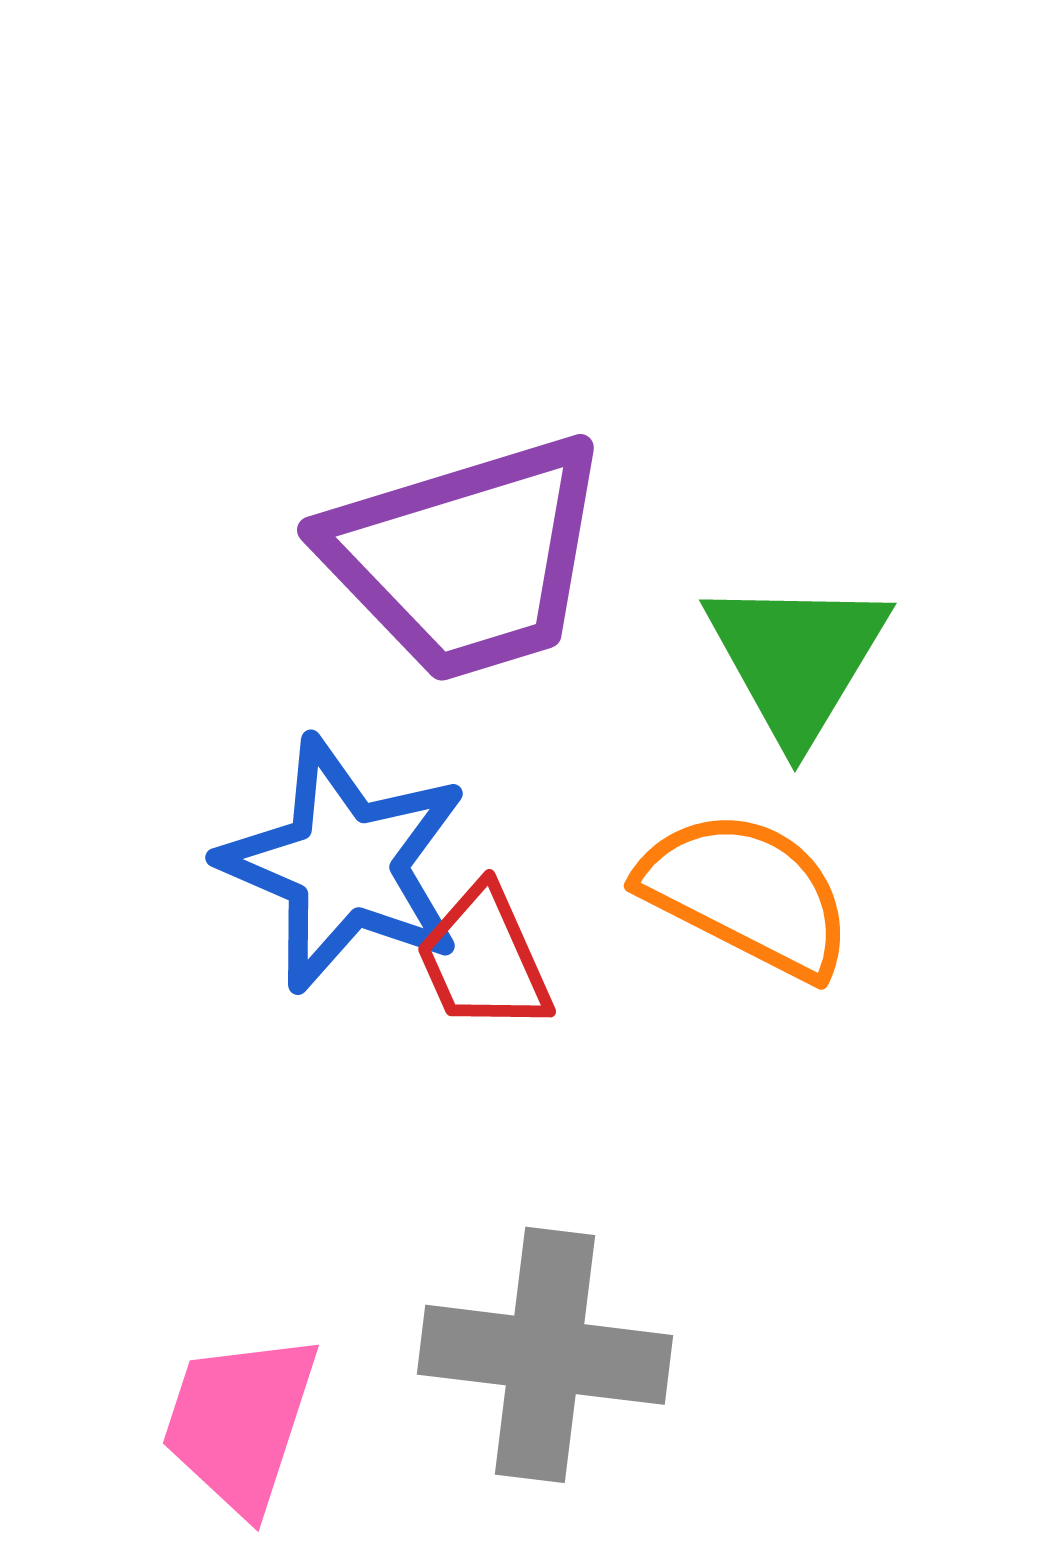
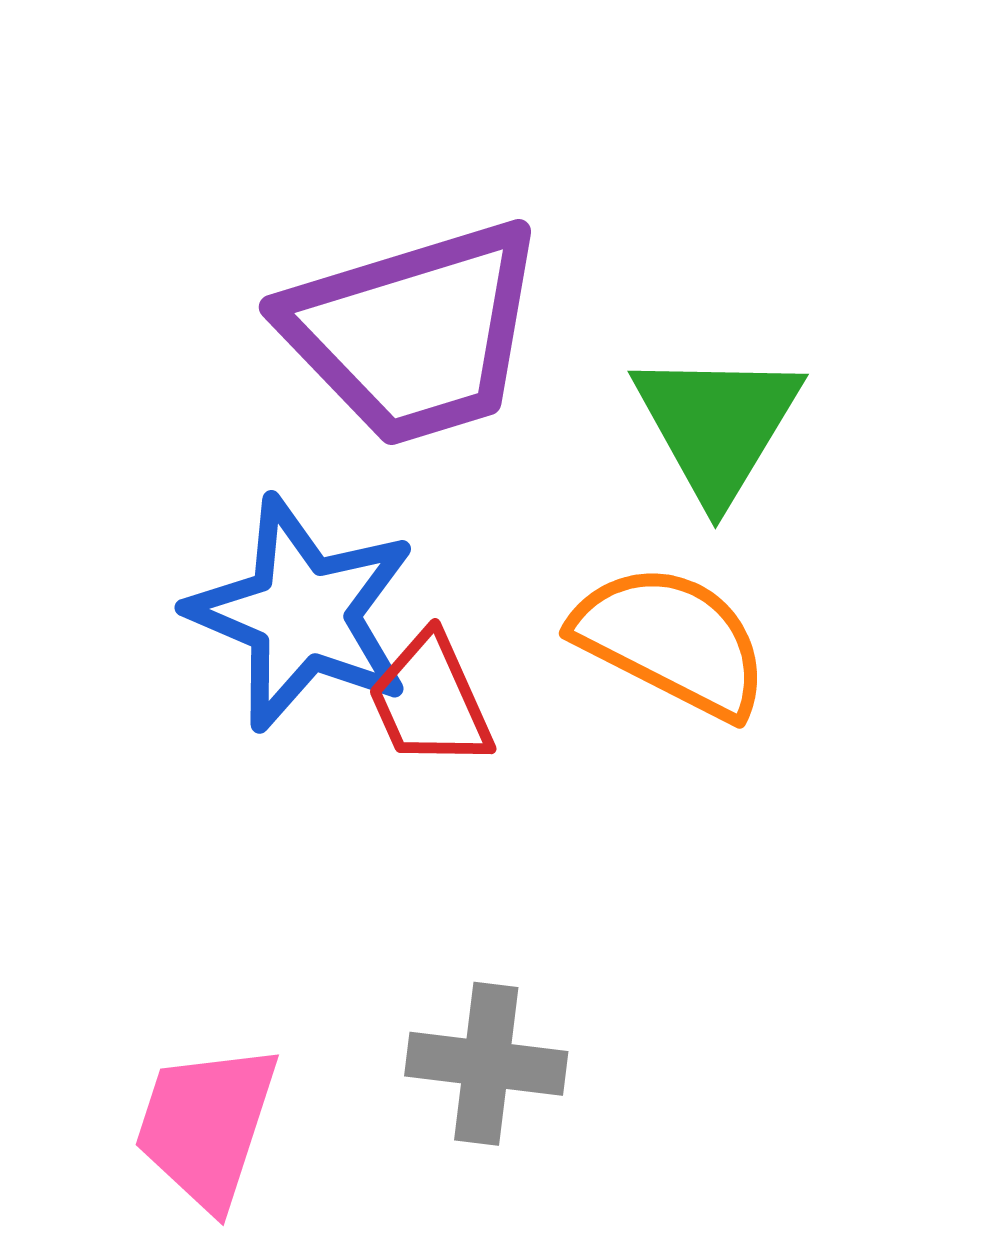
gray cross: (545, 1355) -> (486, 1064), size x0.7

